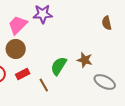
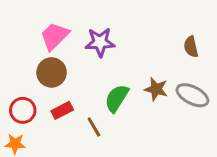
purple star: (43, 14) -> (100, 42), moved
brown semicircle: (107, 23) -> (191, 47), moved
gray ellipse: (105, 82) -> (192, 95), moved

